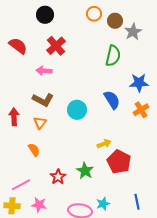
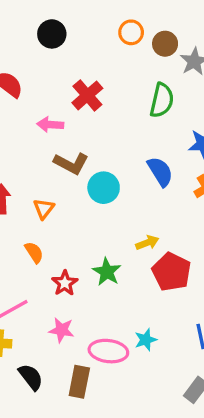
red cross: (56, 46) -> (87, 95), moved
brown L-shape: (43, 100) -> (71, 163), moved
green star: (85, 171) -> (107, 272), moved
red star: (58, 177) -> (65, 283), moved
pink star: (39, 205) -> (62, 330), moved

